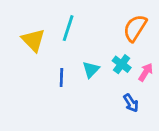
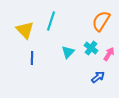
blue line: (61, 78) -> (32, 58), moved
blue arrow: (131, 103) -> (98, 77), turned -96

